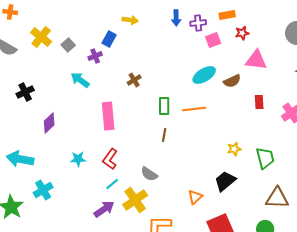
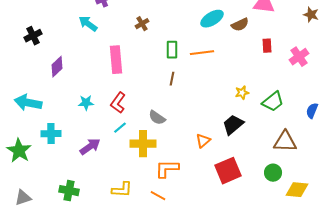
green trapezoid: (265, 158) -> (273, 102), turned 65
cyan cross: (43, 190) -> (51, 134), turned 30
yellow cross: (135, 200) -> (143, 144), turned 35
purple arrow: (104, 209) -> (90, 147), moved

